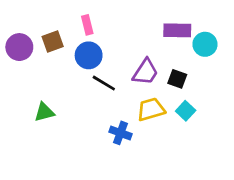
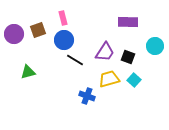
cyan circle: (205, 44) -> (155, 46), moved
green triangle: (44, 112) -> (28, 72), moved

